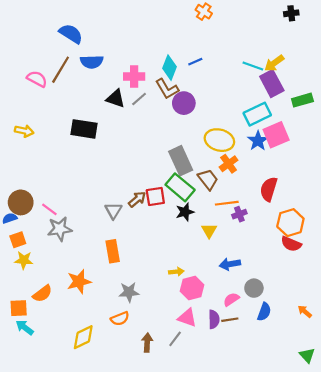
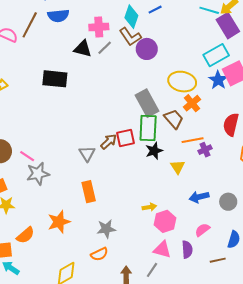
green rectangle: (180, 187) -> (148, 128), turned 56
gray circle: (254, 288) -> (228, 202), moved
brown line: (230, 320) -> (218, 260), moved

